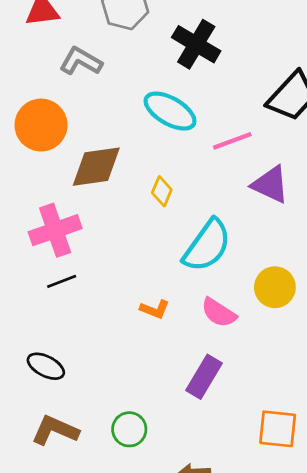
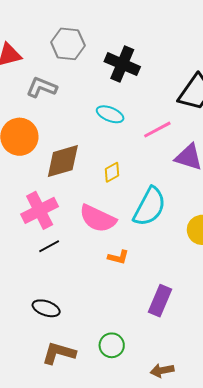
cyan ellipse: (170, 111) -> (110, 114), size x0.7
yellow diamond: (162, 191) -> (112, 172), turned 45
pink semicircle: (219, 313) -> (98, 218), moved, size x1.4

